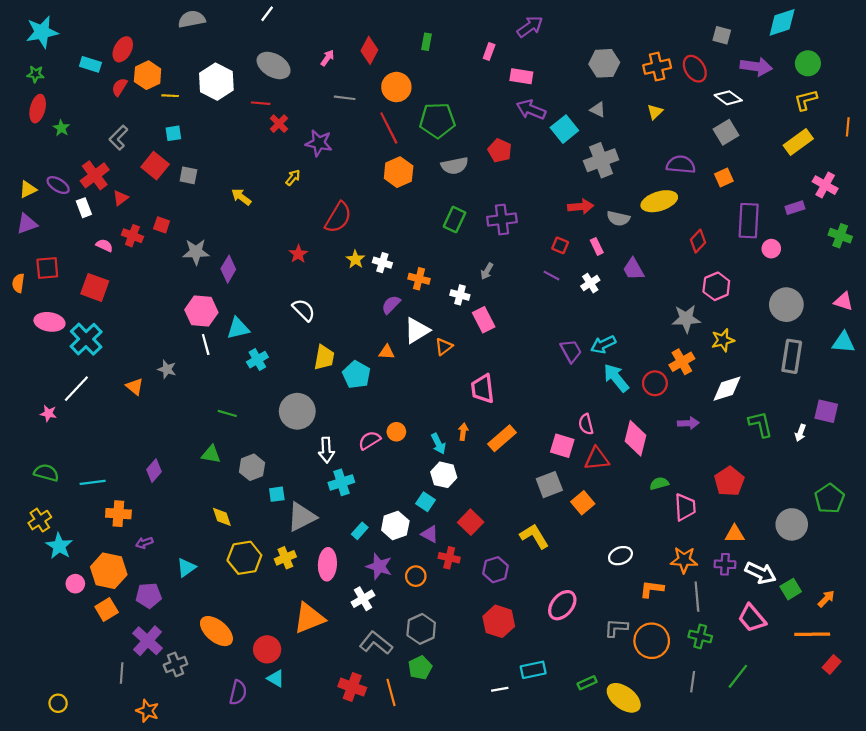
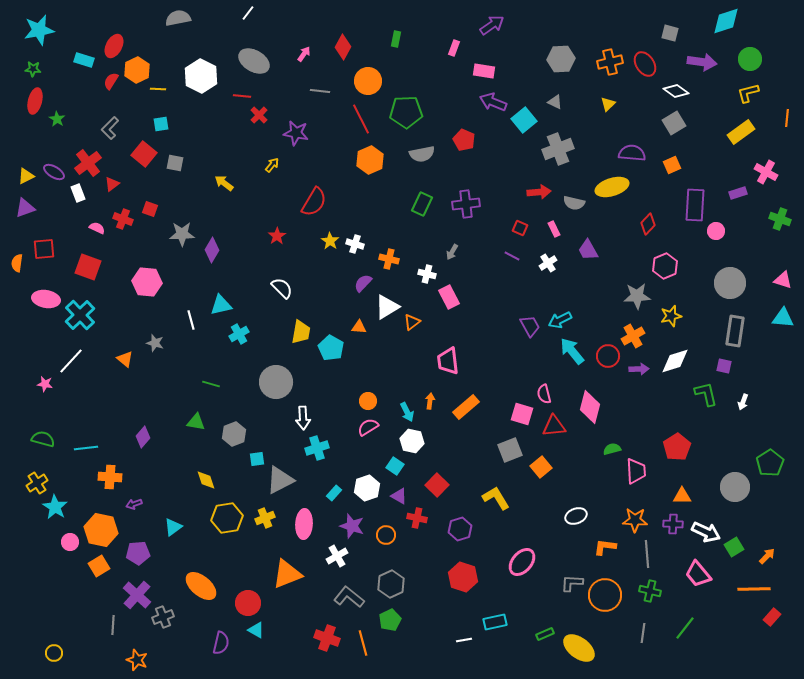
pink hexagon: (201, 311) -> (147, 282), moved
purple square: (826, 411) -> (724, 366), moved, size x0.7
purple arrow: (688, 423) -> (639, 369), moved
pink semicircle: (369, 440) -> (368, 427), moved

